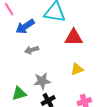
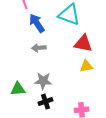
blue arrow: (25, 26) -> (37, 23), turned 78
yellow triangle: (77, 69) -> (86, 66), moved

